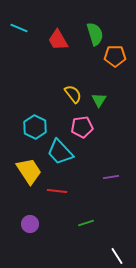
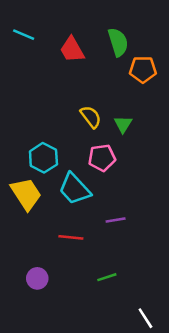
yellow trapezoid: (29, 171) -> (26, 194), moved
purple line: (111, 177) -> (116, 220), moved

